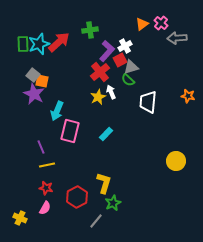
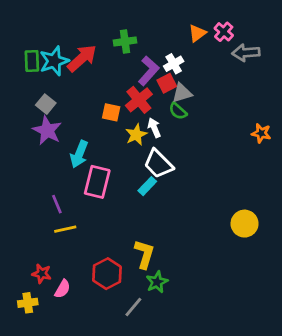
orange square: (42, 81) -> (111, 112), moved
white trapezoid: (148, 102) -> (158, 164), moved, turned -50
red star: (46, 188) -> (42, 274), moved
yellow cross: (20, 218) -> (28, 303), turned -32

